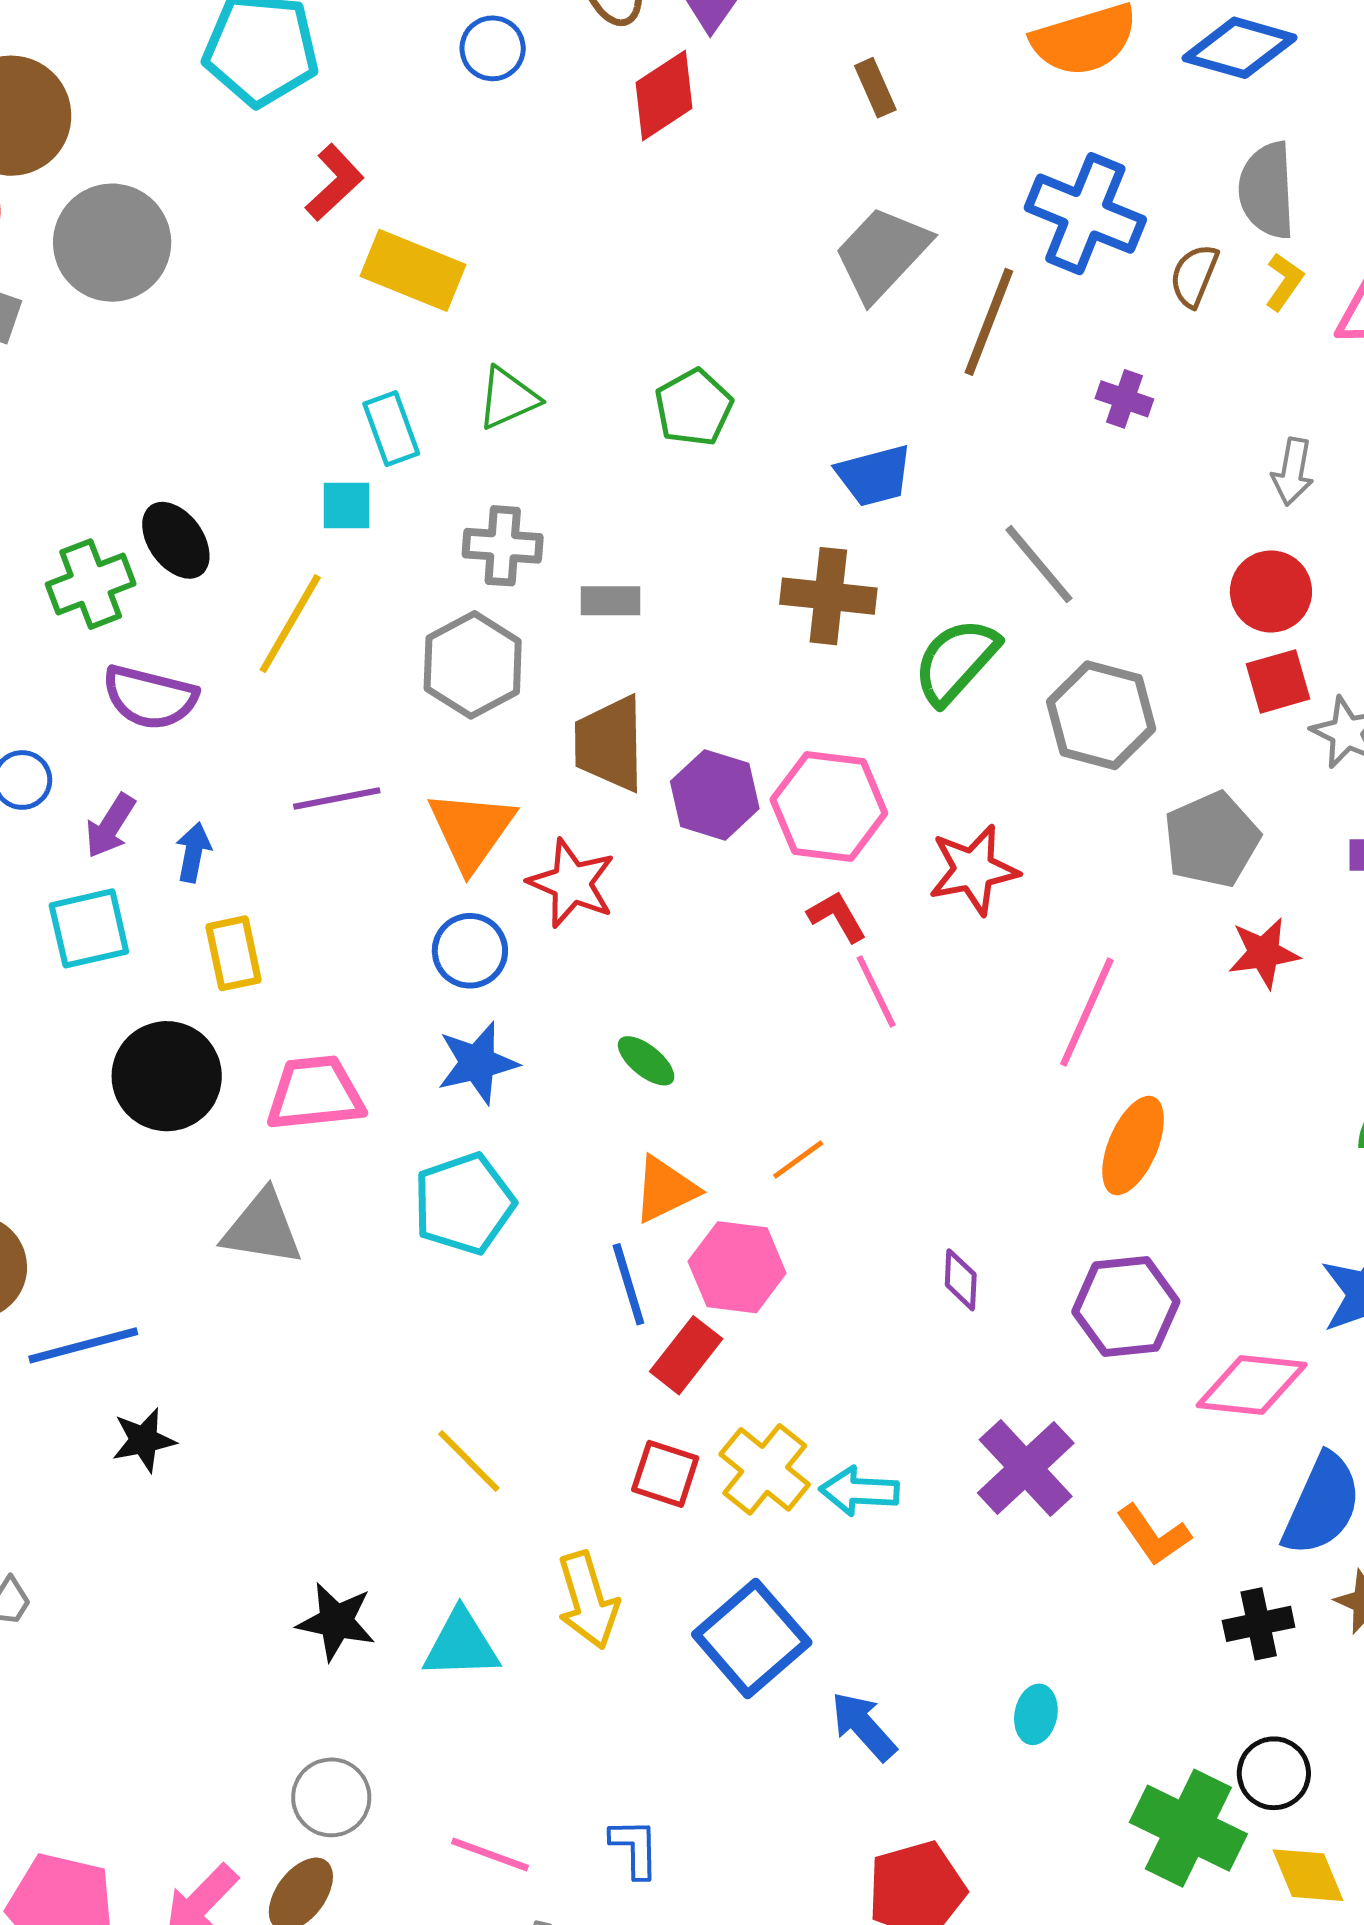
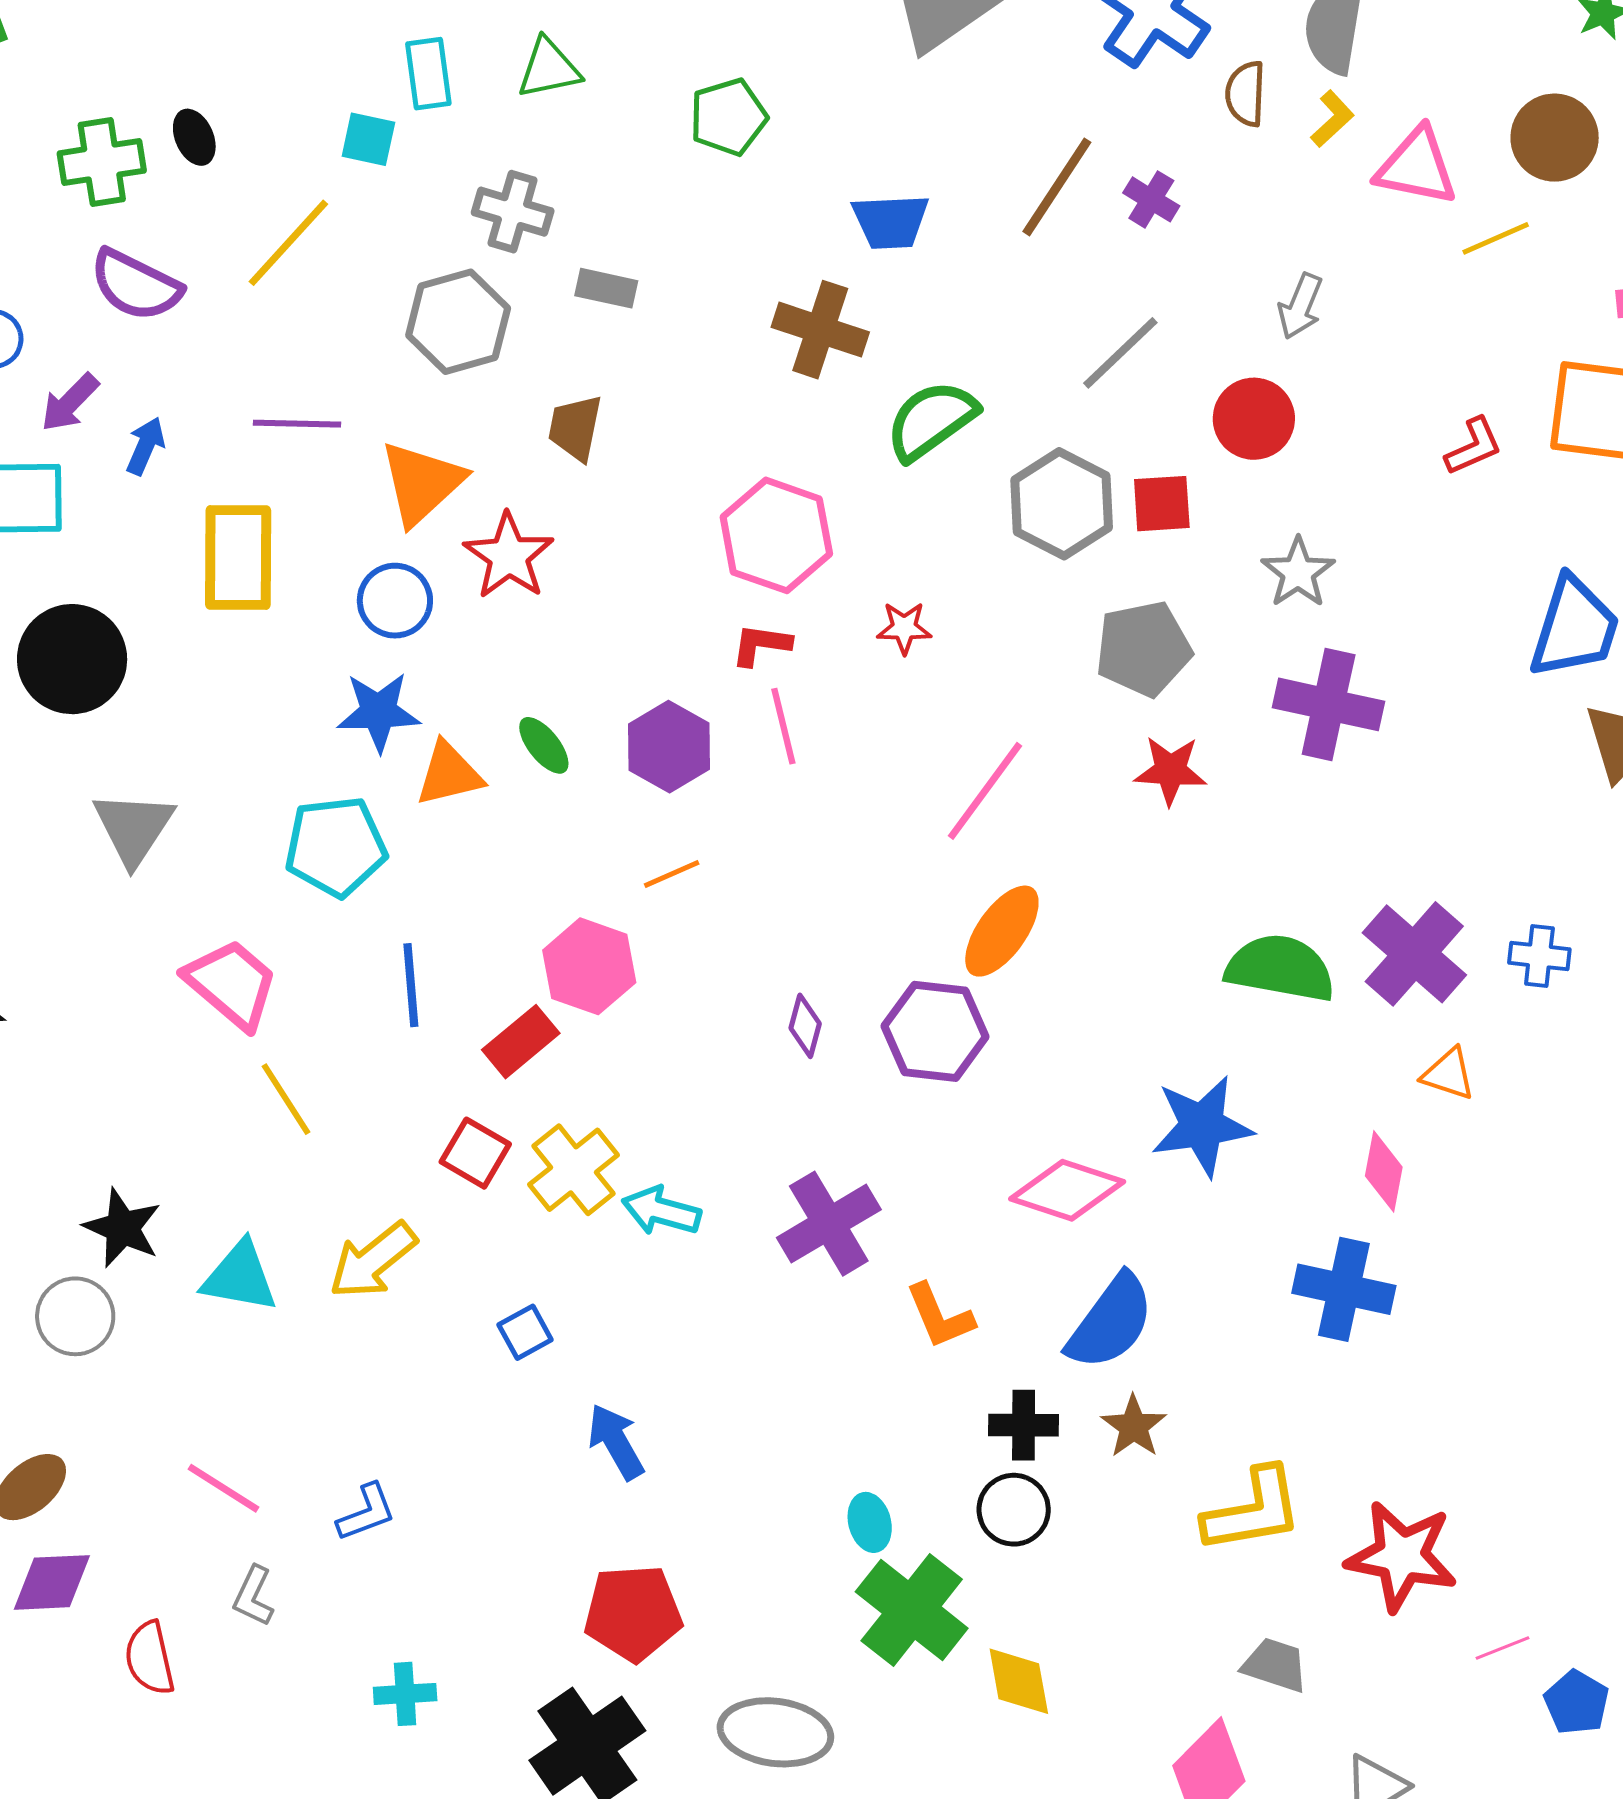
brown semicircle: (1194, 276) -> (1246, 94), turned -32
brown line: (989, 322) -> (1057, 187), moved
black ellipse: (176, 540) -> (194, 137), size x0.7
gray line: (1039, 564) -> (1120, 353), moved, turned 74
red square: (1278, 681) -> (1162, 504), moved
brown trapezoid: (610, 744) -> (575, 428), size x0.7
purple hexagon: (715, 795) -> (669, 747), moved
red star: (973, 870) -> (904, 628), size x0.6
red L-shape: (837, 917) -> (761, 645), turned -64
yellow rectangle: (233, 953) -> (238, 557), moved, size x1.5
pink trapezoid: (315, 1093) -> (232, 984), moved, turned 34
orange triangle: (665, 1189) -> (449, 774), moved
gray triangle: (262, 1228) -> (133, 828), turned 42
blue line: (628, 1284) -> (411, 985), moved
purple hexagon: (1126, 1307) -> (935, 1031), moved
yellow arrow: (588, 1600) -> (373, 1260), turned 56
blue square: (752, 1638) -> (525, 1332), size x0.5
cyan ellipse: (1036, 1714) -> (870, 1522), moved, turned -38
black circle: (1274, 1773) -> (1014, 1510), moved
gray circle: (331, 1797) -> (75, 1316), moved
blue L-shape: (635, 1848) -> (366, 1512), turned 58

